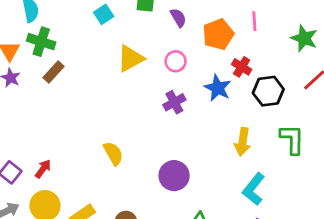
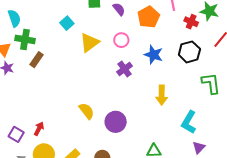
cyan square: (104, 14) -> (67, 23), moved
red cross: (242, 67) -> (191, 22), moved
yellow arrow: (243, 142) -> (162, 95), moved
purple circle: (174, 176) -> (116, 122), moved

